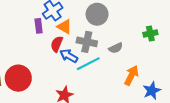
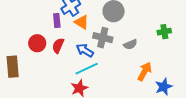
red semicircle: (57, 44) -> (58, 46), moved
cyan line: (88, 64) -> (87, 69), moved
red circle: (18, 78) -> (37, 43), moved, size x0.7

